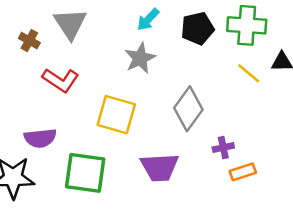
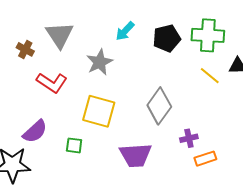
gray star: (140, 58) -> (100, 62), moved
purple semicircle: (40, 138) -> (35, 131), turned -36
green square: (85, 173) -> (74, 145), moved, size x0.5

